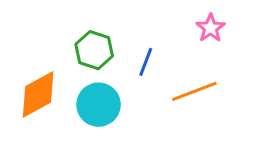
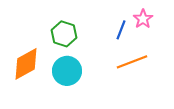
blue line: (146, 62) -> (121, 30), moved

